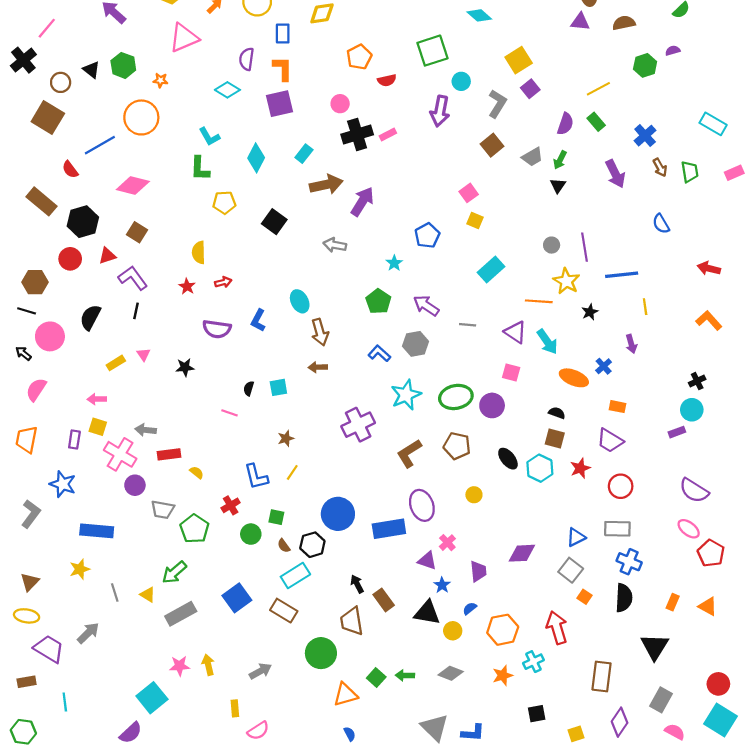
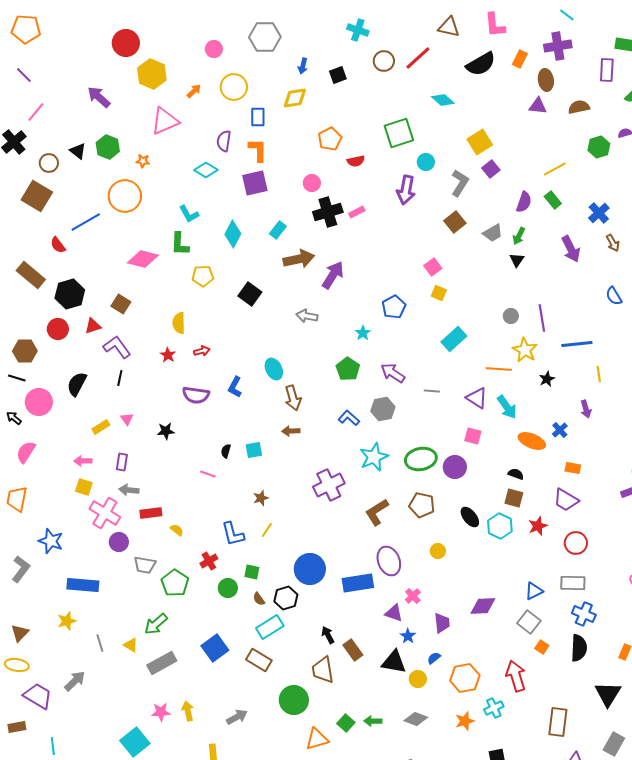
pink diamond: (133, 186) -> (143, 259), moved
purple rectangle: (74, 439) -> (122, 462), moved

